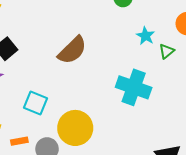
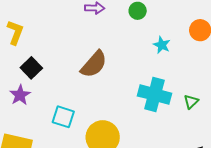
green triangle: (167, 51) -> (191, 102), moved

